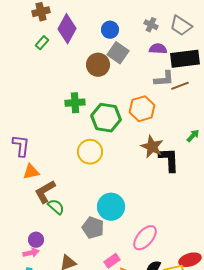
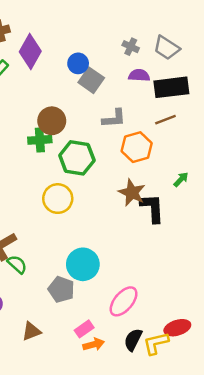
blue circle: (110, 30) -> (78, 63), moved
brown circle: (98, 65) -> (52, 121), moved
gray L-shape: (164, 79) -> (114, 118), moved
orange hexagon: (142, 109) -> (137, 147), moved

